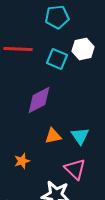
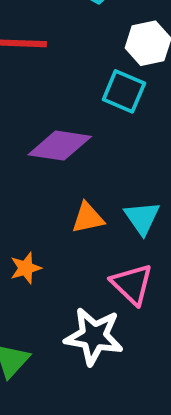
cyan square: (57, 59) -> (124, 91), moved
purple diamond: (39, 100) -> (60, 146), turned 36

